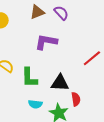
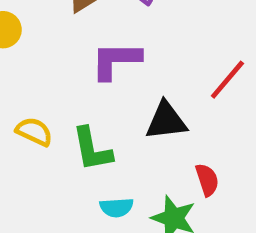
black triangle: (60, 83) -> (166, 121), moved

